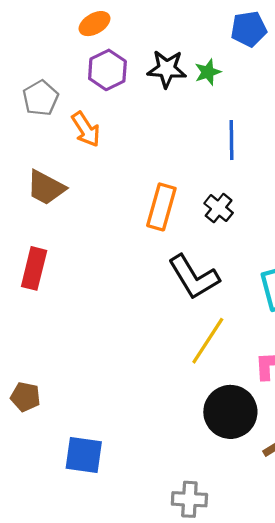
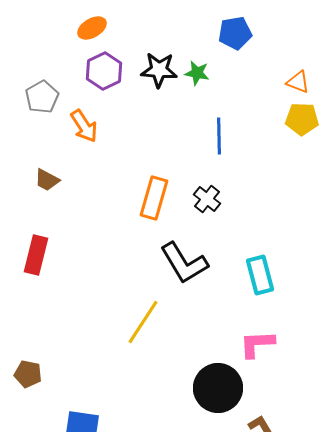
green star: (208, 72) -> (197, 73), turned 30
brown trapezoid: (46, 188) -> (47, 180), size x0.7
yellow line: (208, 341) -> (143, 322), moved

